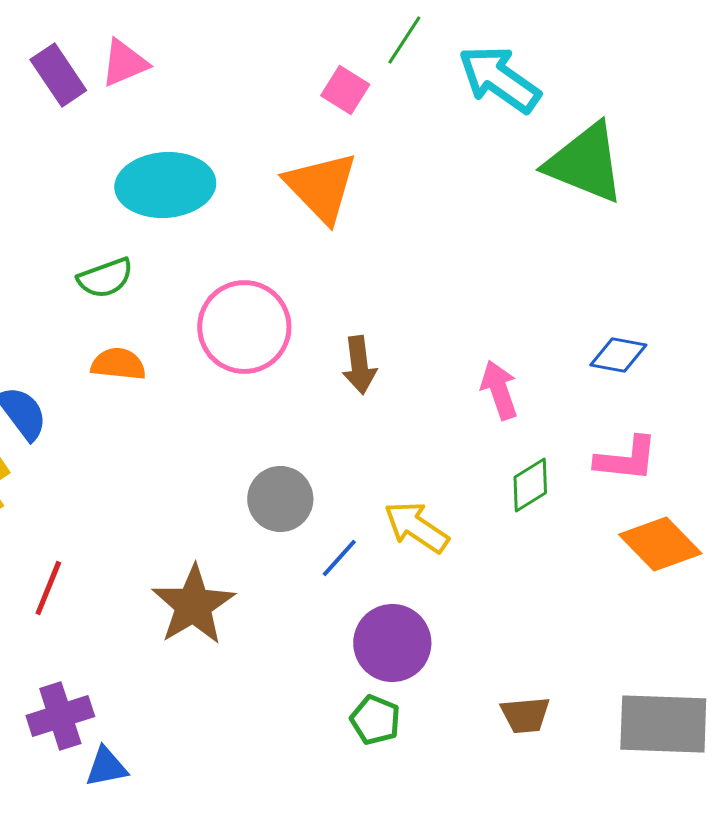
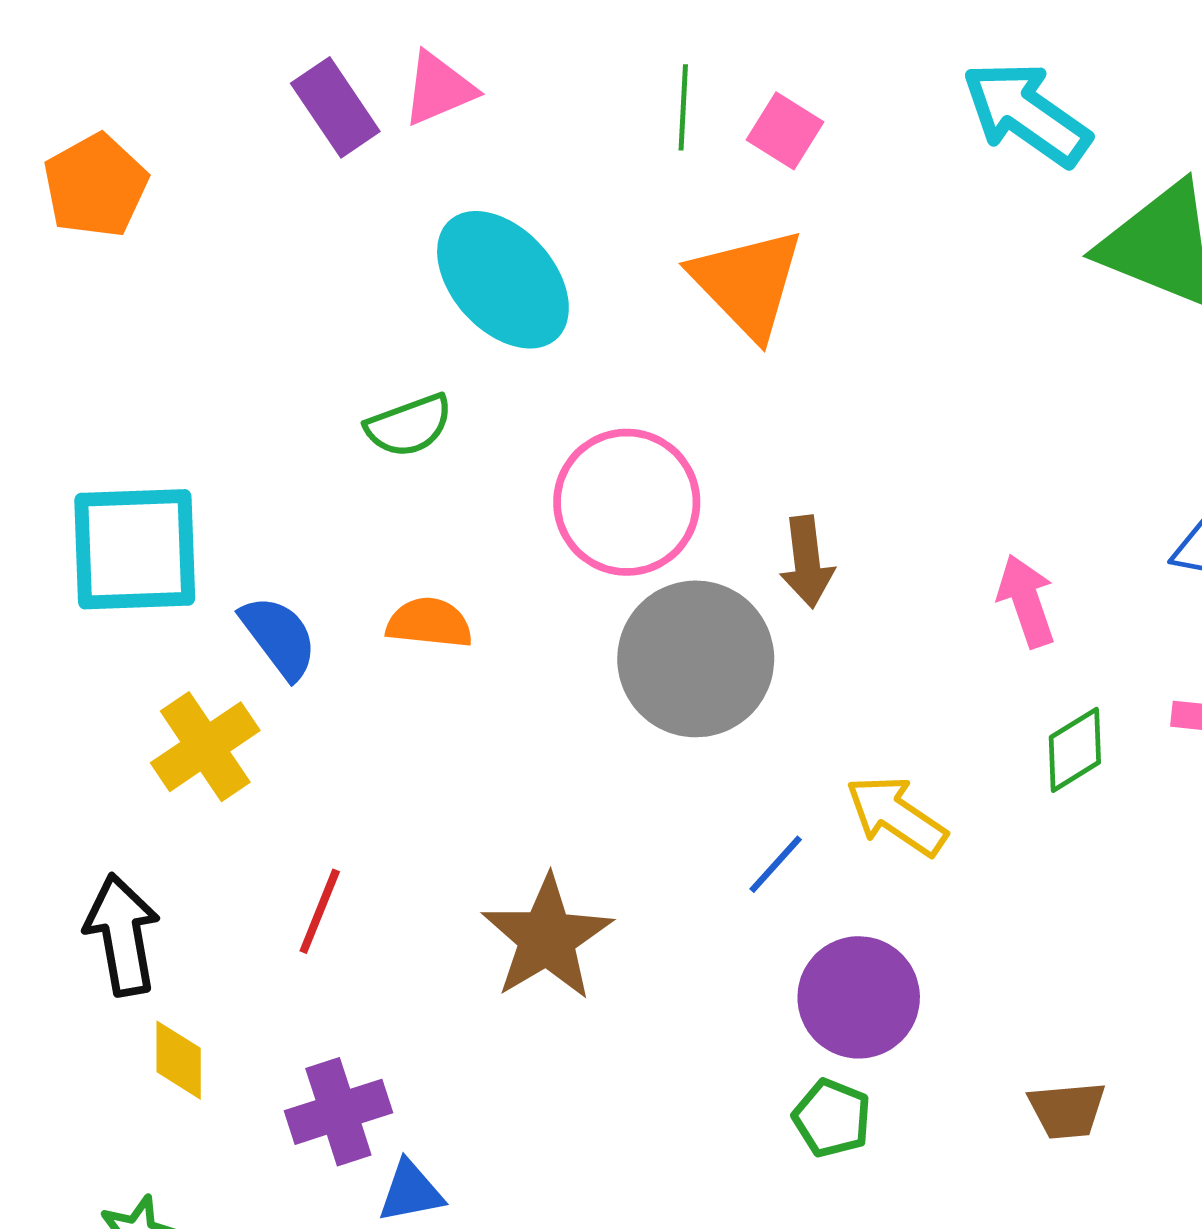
green line: (404, 40) -> (683, 107), moved, turned -30
cyan ellipse: (165, 185) -> (503, 280), turned 52
orange semicircle: (118, 364) -> (429, 623), moved
gray circle: (280, 499) -> (696, 659), moved, size x1.5

